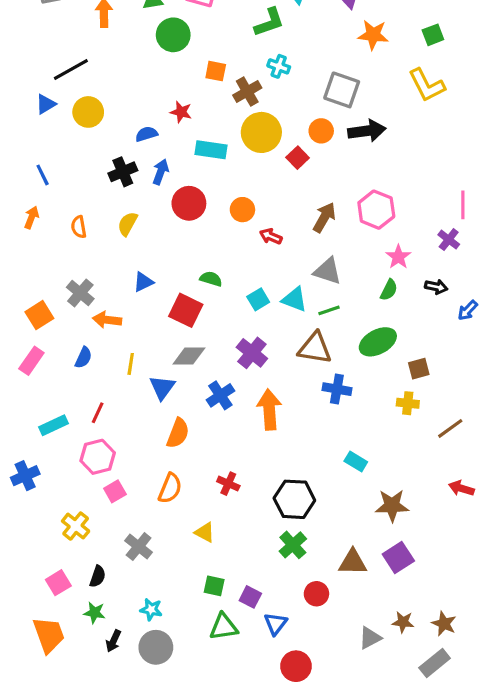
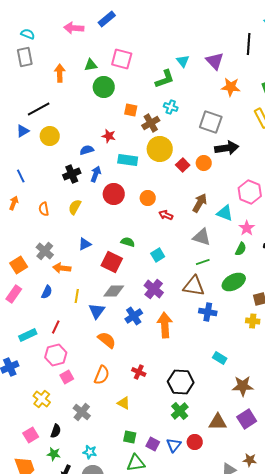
orange circle: (321, 131) -> (204, 163), moved
pink hexagon: (376, 210) -> (250, 192), moved
cyan triangle: (294, 299) -> (225, 213), moved
orange semicircle: (178, 433) -> (107, 340), turned -72
blue triangle: (276, 624) -> (174, 445), moved

